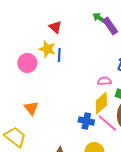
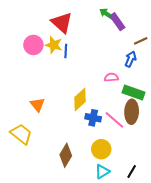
red triangle: (55, 27) -> (62, 23), size x1.6
pink circle: (27, 63) -> (33, 45), moved
yellow diamond: (101, 103) -> (80, 100), moved

